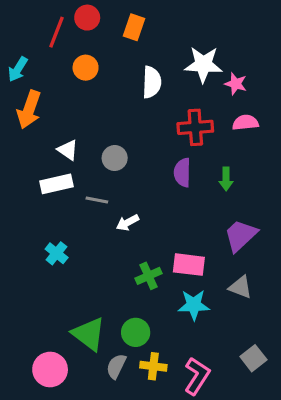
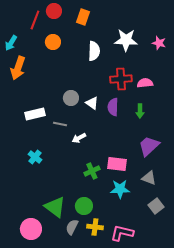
pink star: (236, 84) -> (159, 43), moved
pink semicircle: (245, 123) -> (145, 83), moved
white triangle: (68, 150) -> (92, 103), moved
gray square: (253, 358) -> (156, 206), moved
pink L-shape: (197, 376) -> (122, 233), turned -110

